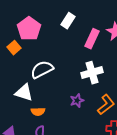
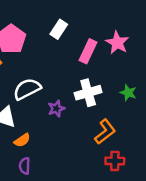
purple star: (77, 101) -> (56, 109), moved
orange semicircle: (38, 112) -> (22, 140), turned -32

